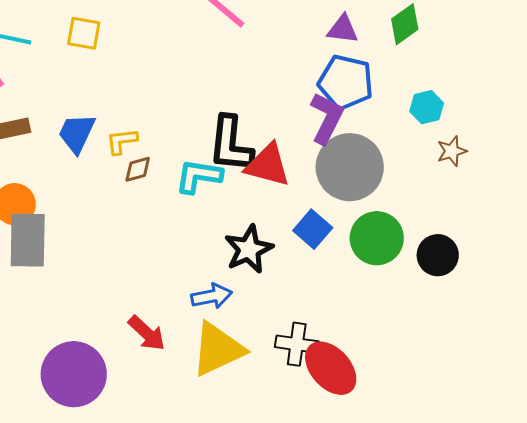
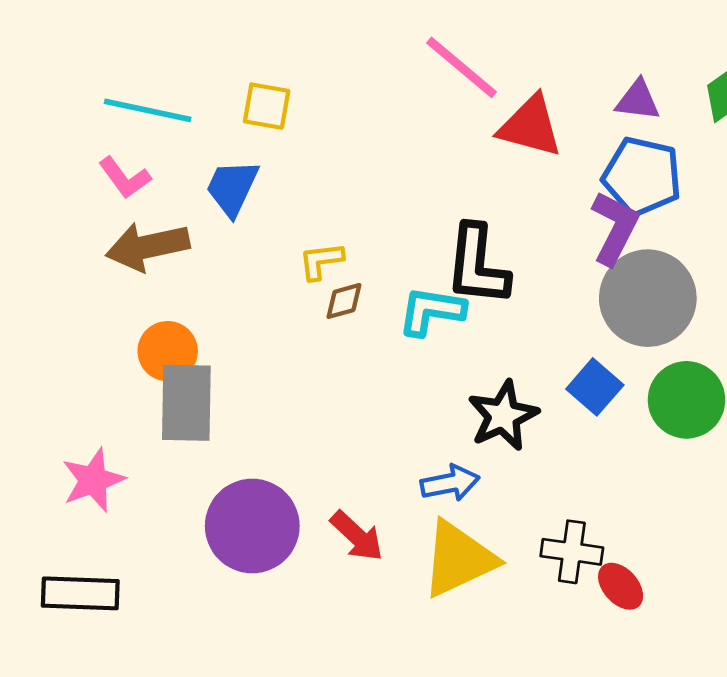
blue trapezoid: (77, 133) -> (232, 188), moved
red triangle: (268, 165) -> (530, 126), moved
red ellipse: (331, 368) -> (621, 586), size x0.6
purple circle: (74, 374) -> (252, 526), moved

